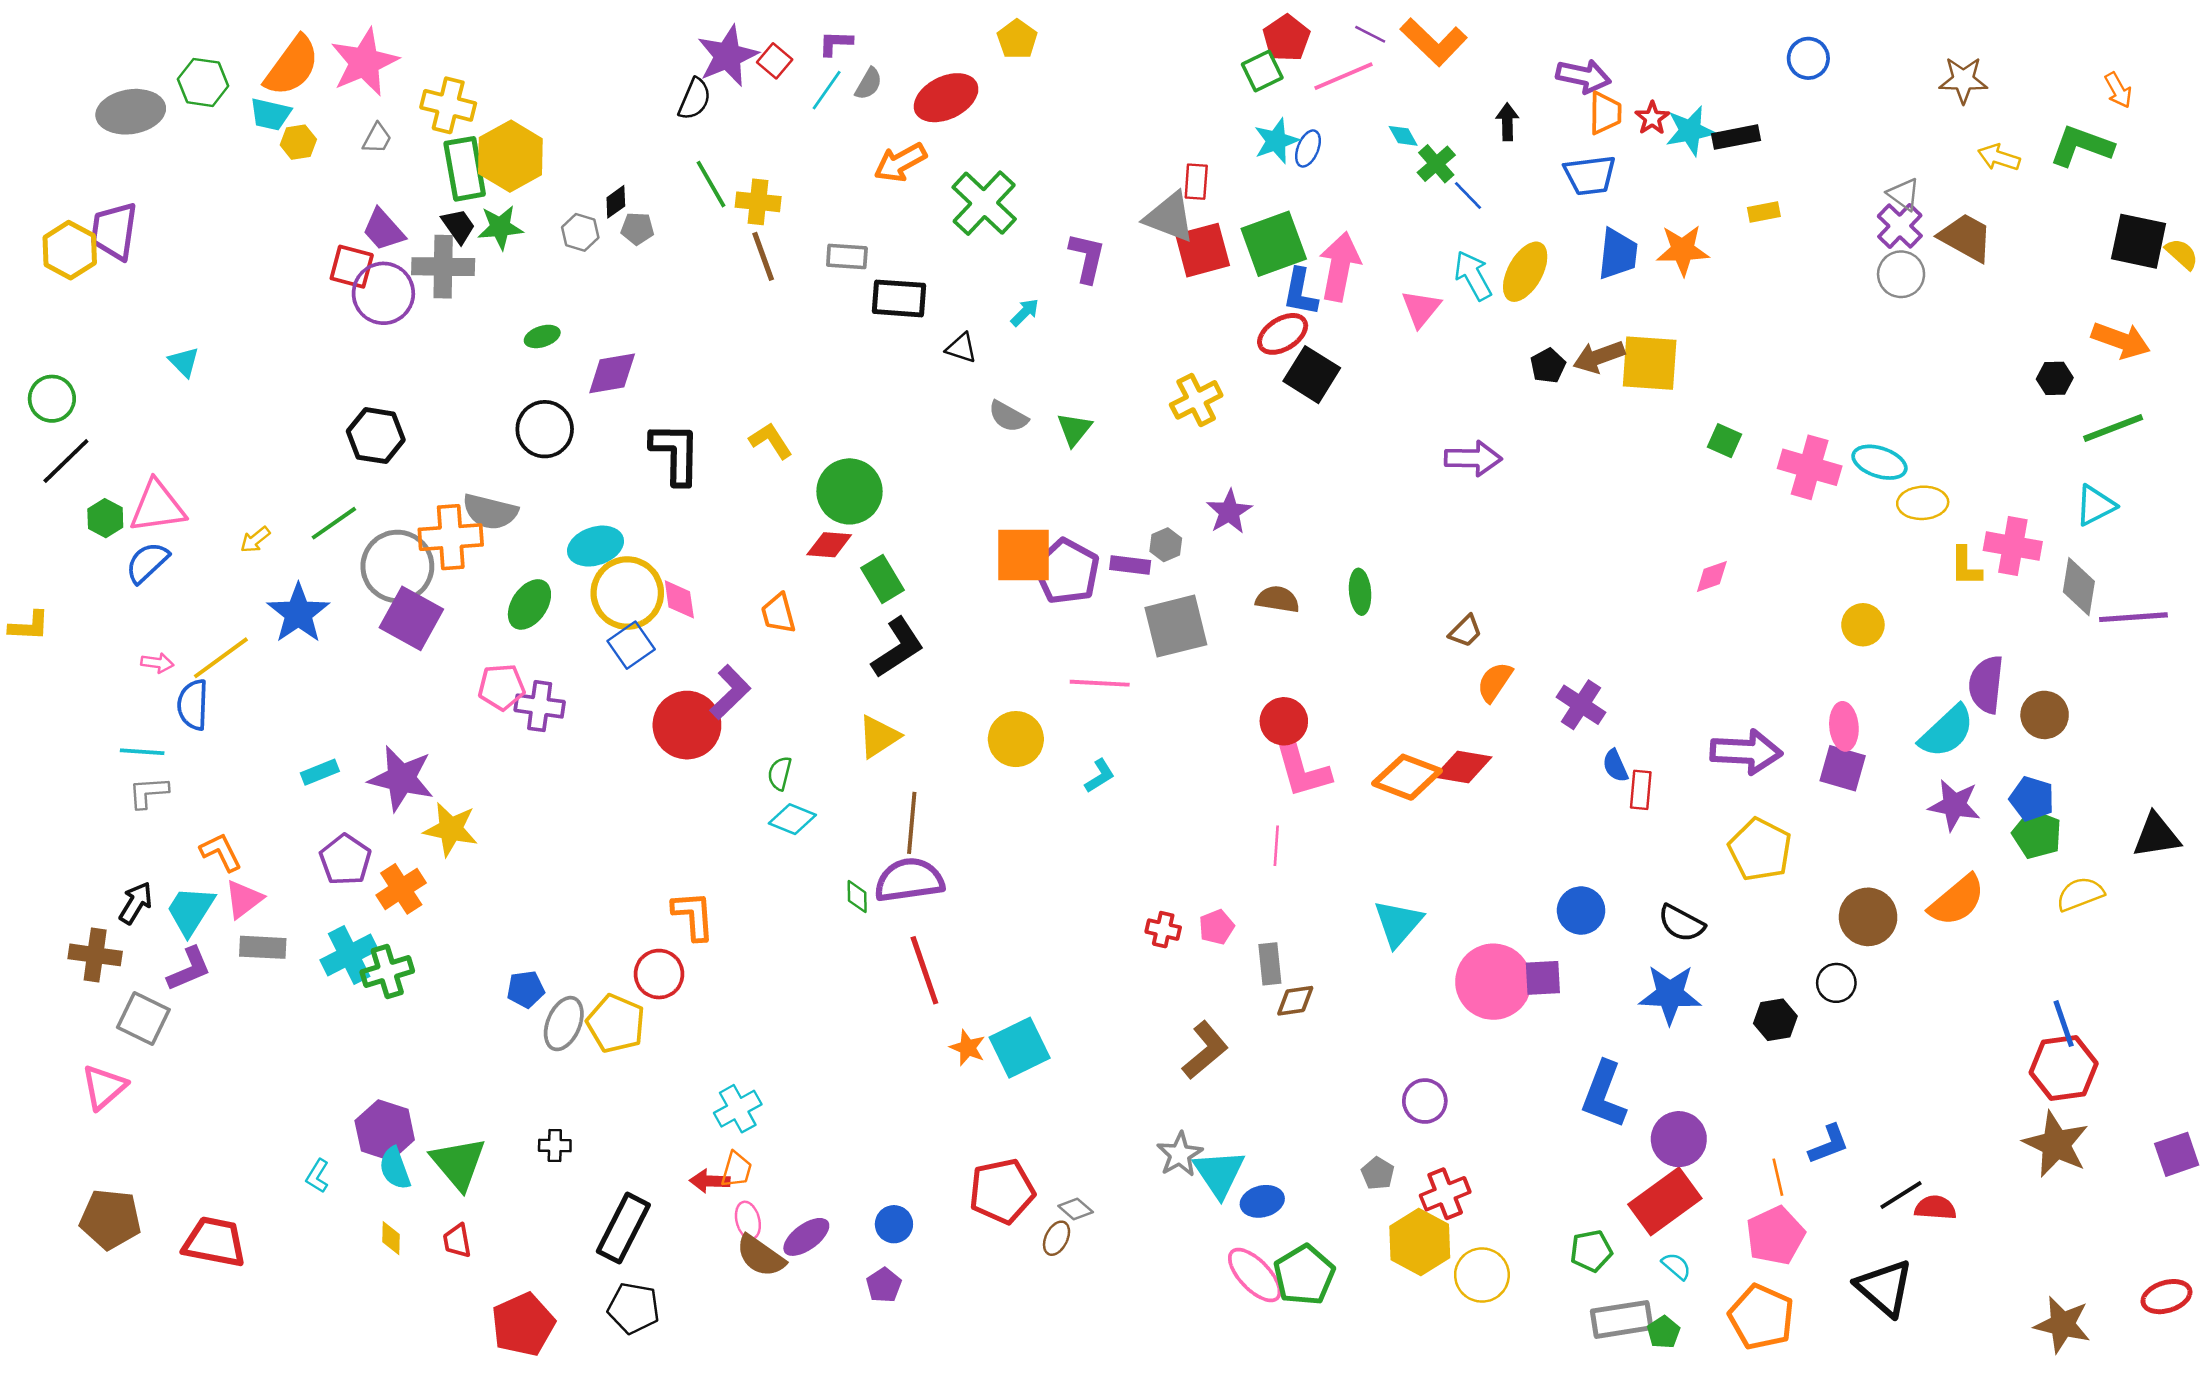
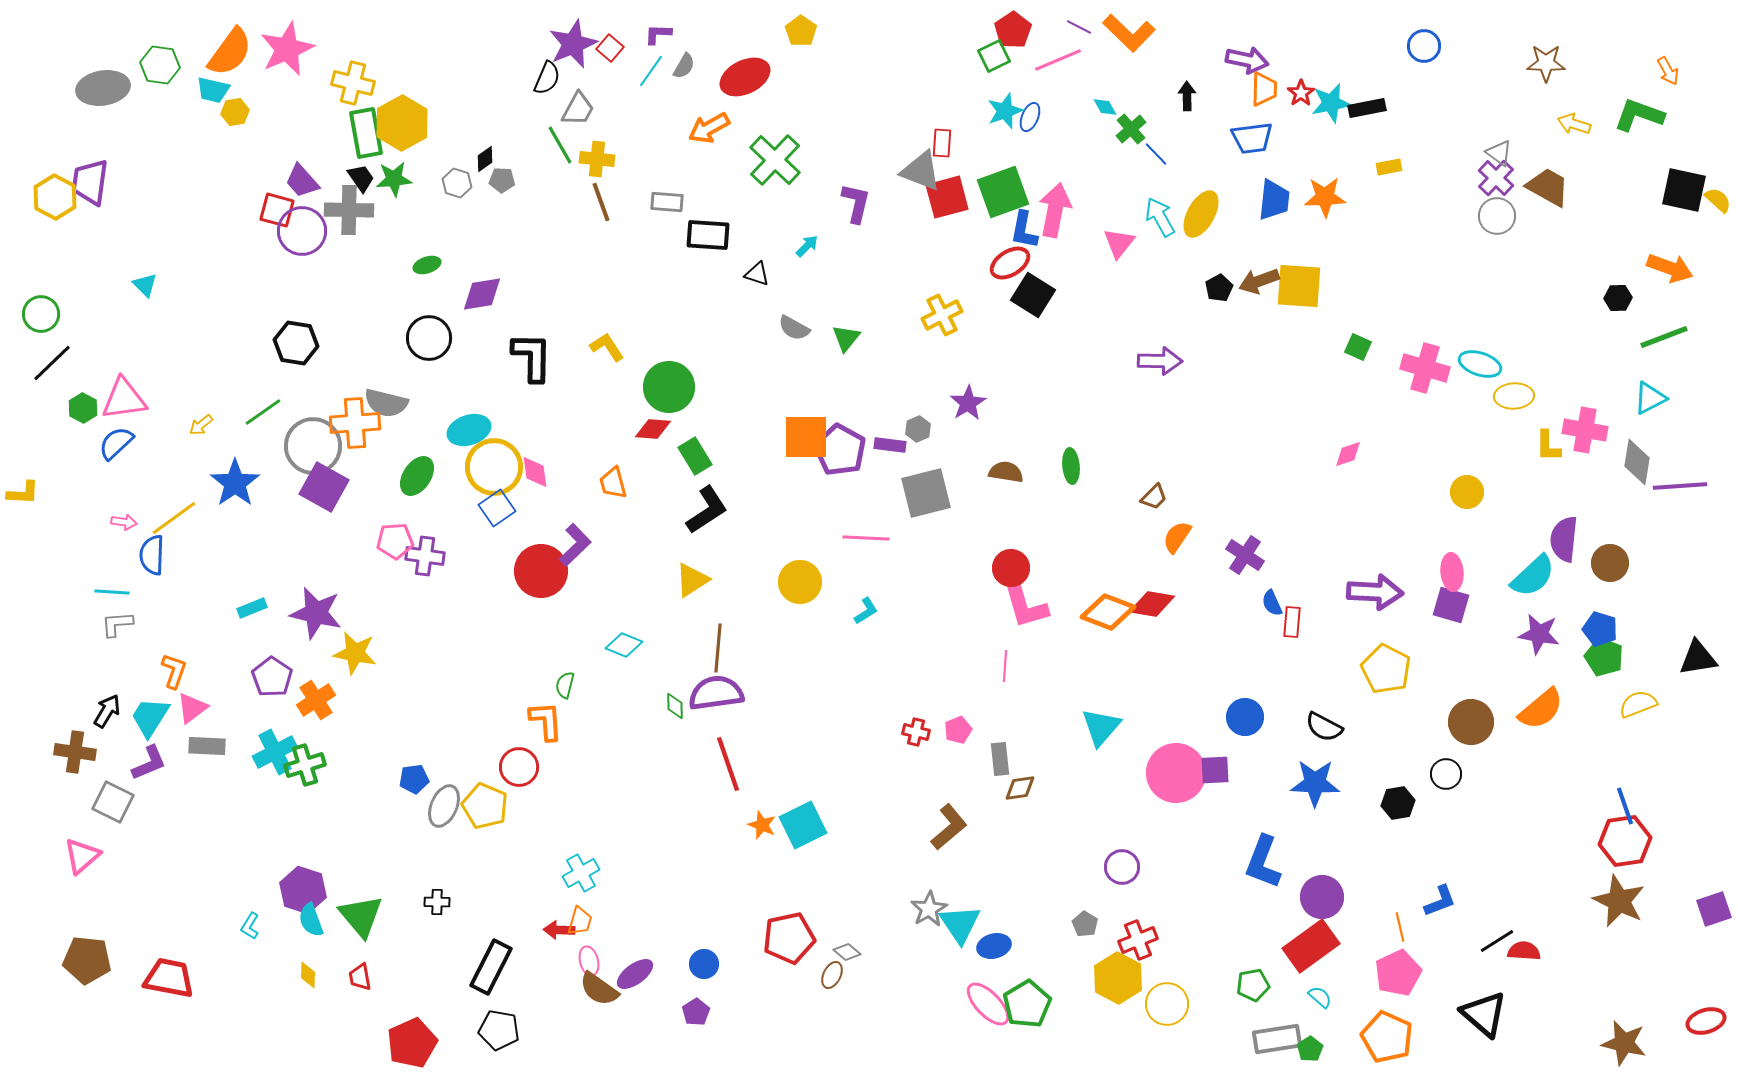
gray trapezoid: (377, 138) -> (578, 109), moved, size x1.4
green semicircle: (780, 773) -> (565, 685), moved
orange L-shape: (221, 852) -> (174, 671), turned 45

